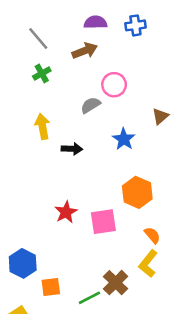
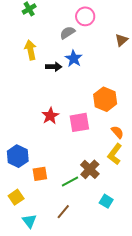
blue star: (124, 139) -> (74, 59), moved

